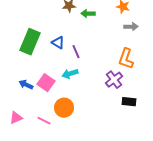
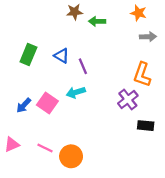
green rectangle: (30, 42) -> (28, 54), size x0.7
blue arrow: (26, 85) -> (24, 105), turned -72
orange circle: (64, 108) -> (71, 156), moved

